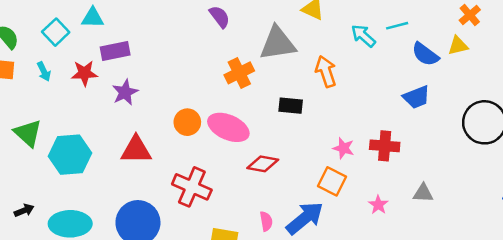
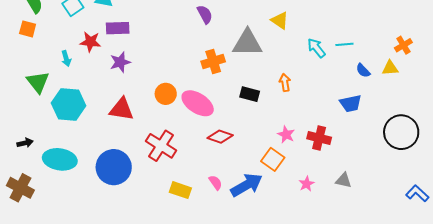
blue semicircle: (425, 54) -> (363, 71), size x0.7
orange arrow: (326, 71) -> (285, 83), moved, size x0.7
cyan arrow: (44, 72) -> (66, 58), moved
pink semicircle: (266, 221) -> (215, 183), turned -35

